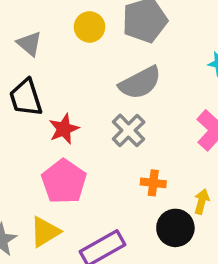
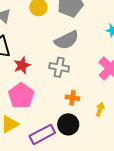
gray cross: (129, 130) -> (59, 67), turned -36
black circle: (175, 228) -> (68, 124), moved

